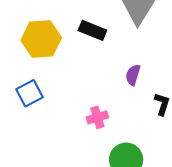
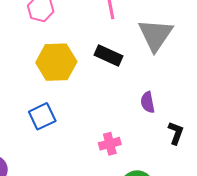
purple semicircle: (133, 75) -> (148, 102), turned -30

